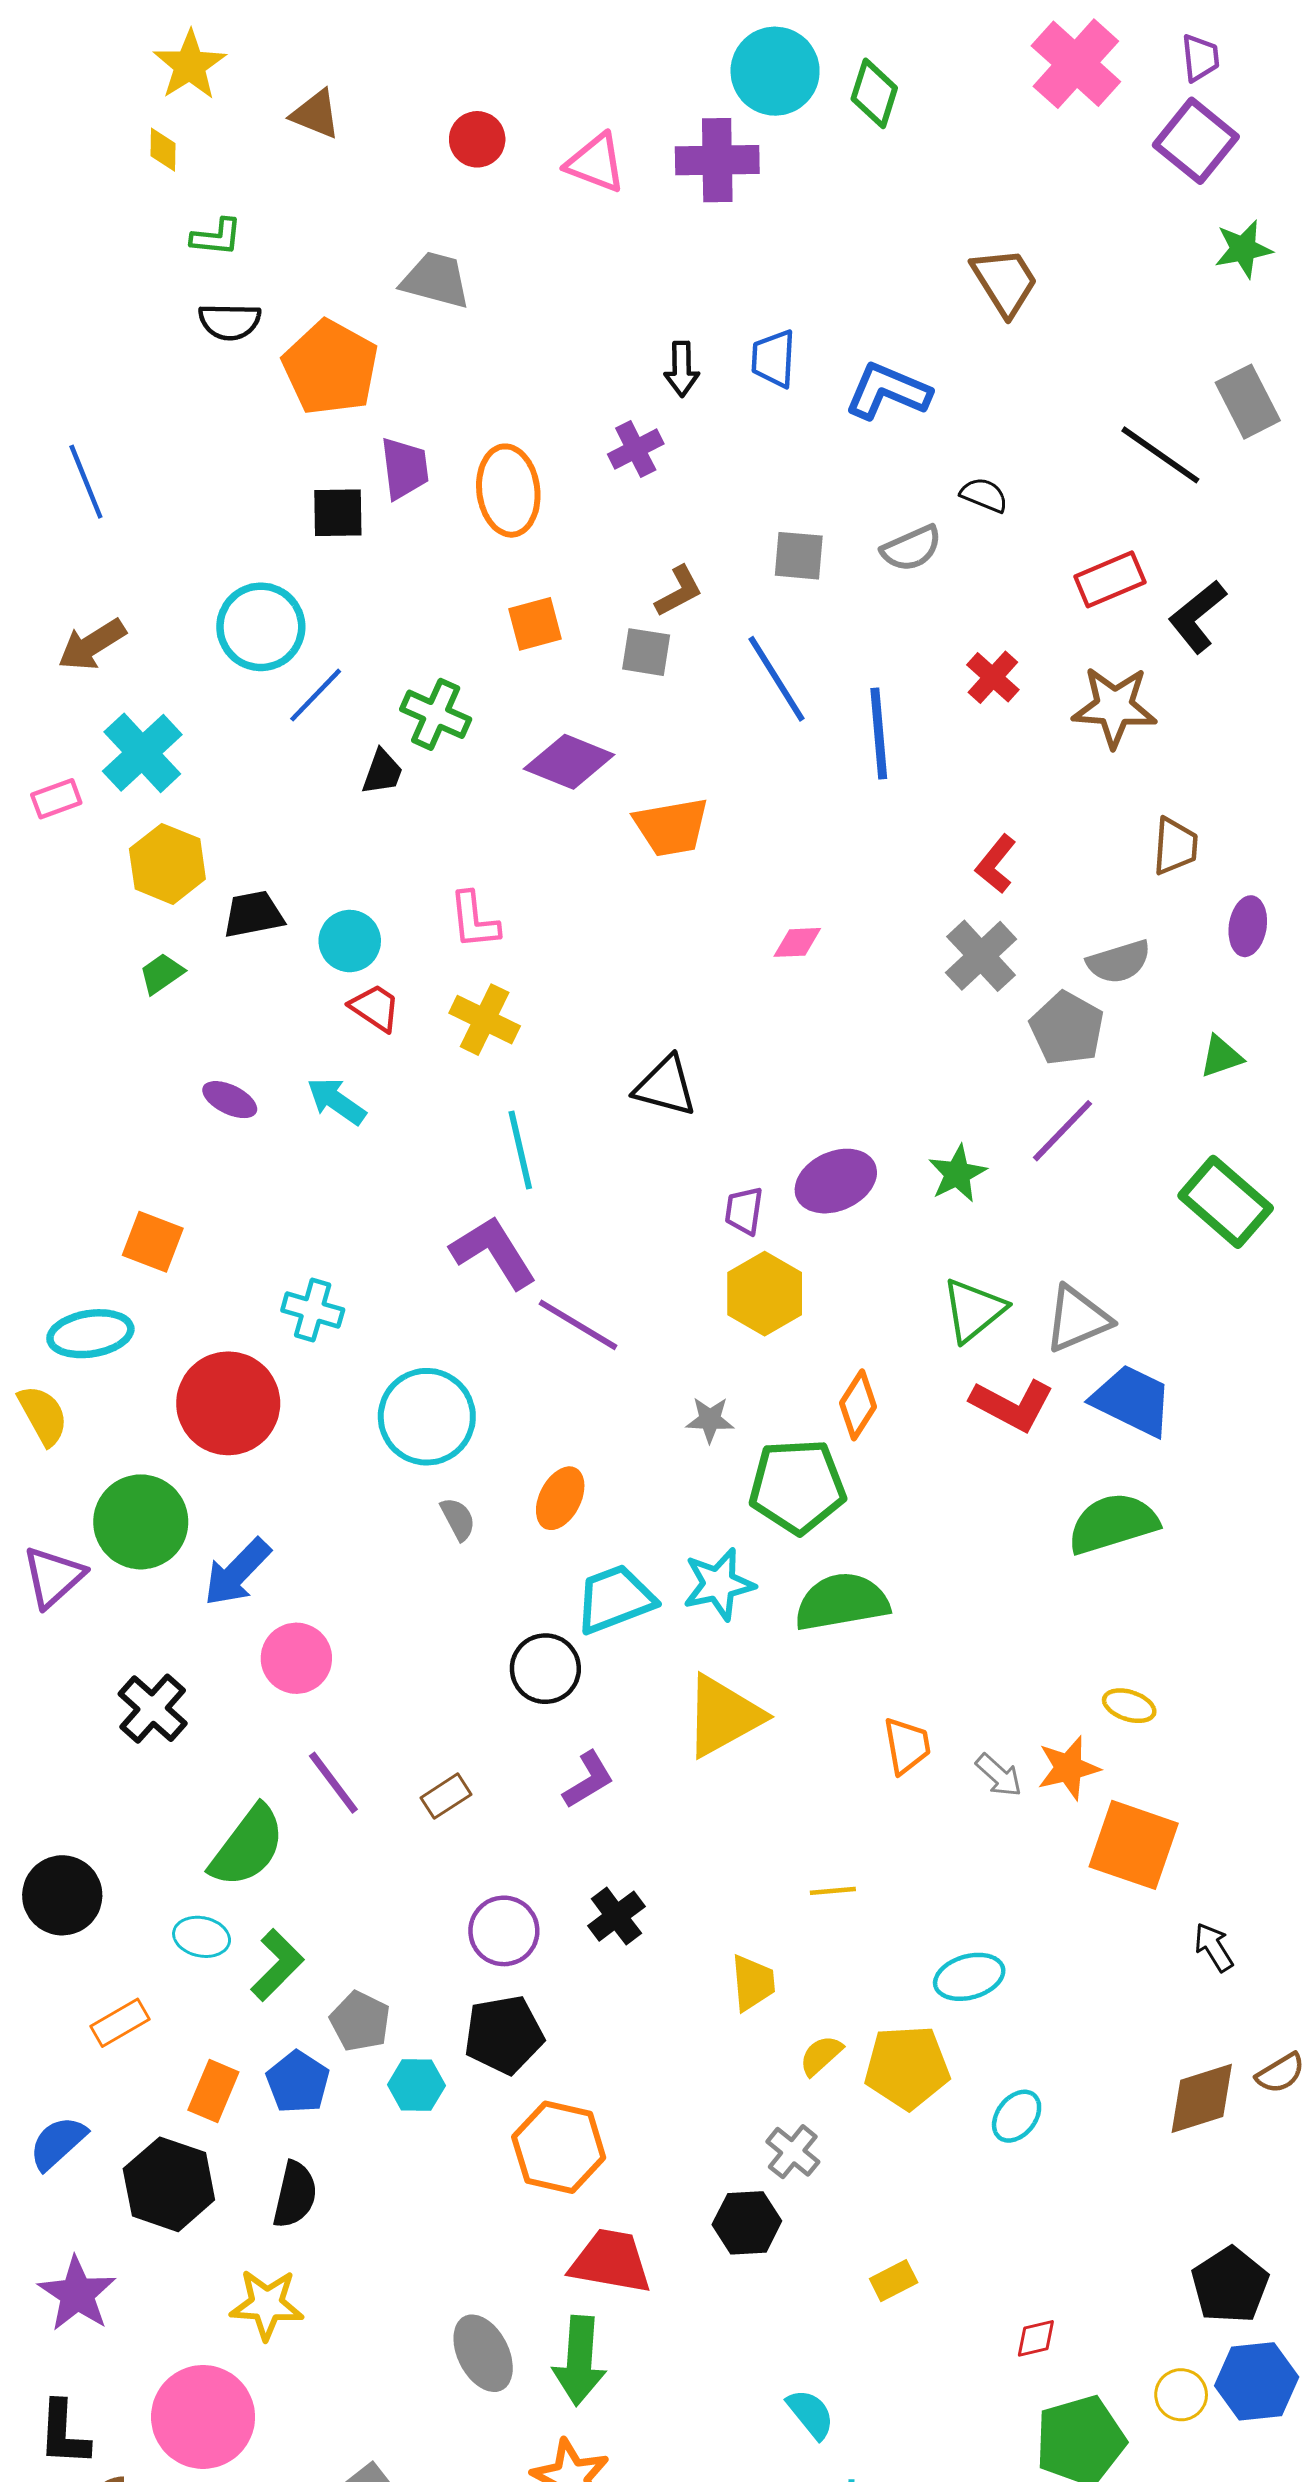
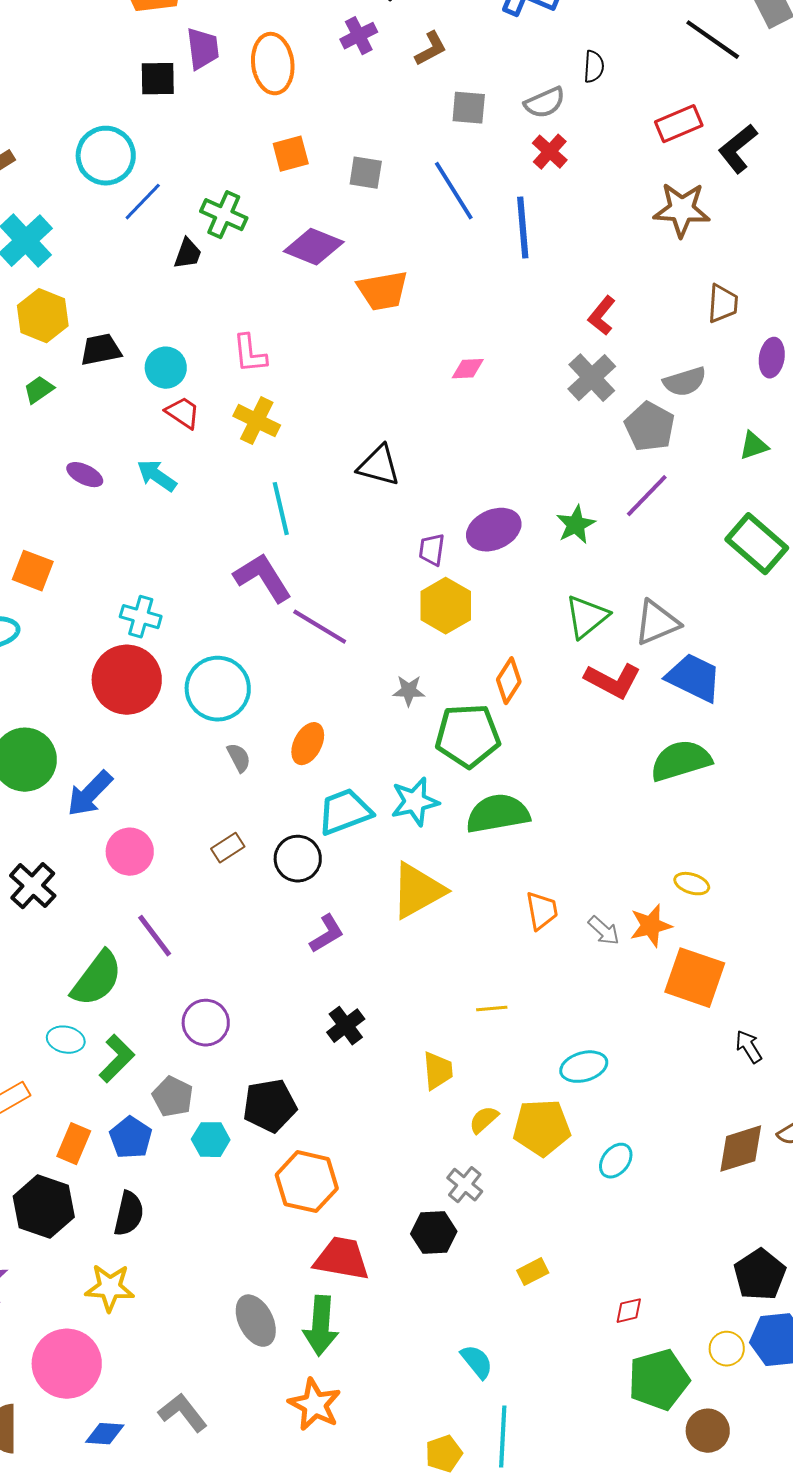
black semicircle: (984, 495) -> (594, 67), turned 72
brown L-shape: (679, 591) -> (431, 49), moved
red cross: (993, 677) -> (550, 152), moved
red circle: (228, 1403) -> (127, 680), moved
brown rectangle: (446, 1796) -> (228, 848), moved
purple circle: (504, 1931) -> (206, 1023), moved

